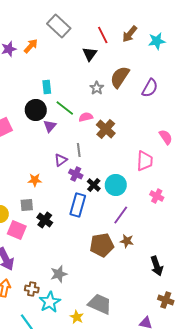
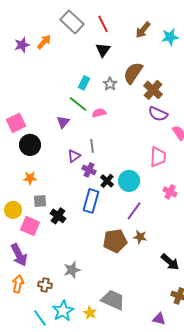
red line: (103, 35) -> (103, 24), moved
cyan rectangle: (47, 87) -> (84, 83), moved, turned 32
purple semicircle: (150, 88) -> (158, 114), moved, turned 84
black circle: (36, 110) -> (30, 145), moved
brown cross: (106, 129) -> (153, 90), moved
orange star: (35, 180) -> (30, 178), moved
black arrow: (157, 266) -> (170, 262), turned -30
cyan star: (50, 302) -> (63, 311), moved

